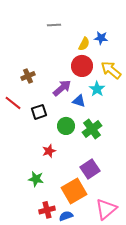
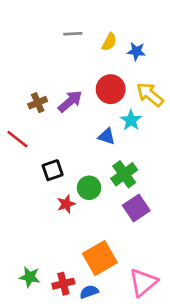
yellow semicircle: (84, 44) -> (109, 42), moved
purple arrow: (62, 88) -> (70, 101), moved
black square: (39, 112) -> (53, 170), moved
green circle: (66, 126) -> (89, 188), moved
purple square: (90, 169) -> (136, 208), moved
green star: (36, 179) -> (30, 277), moved

